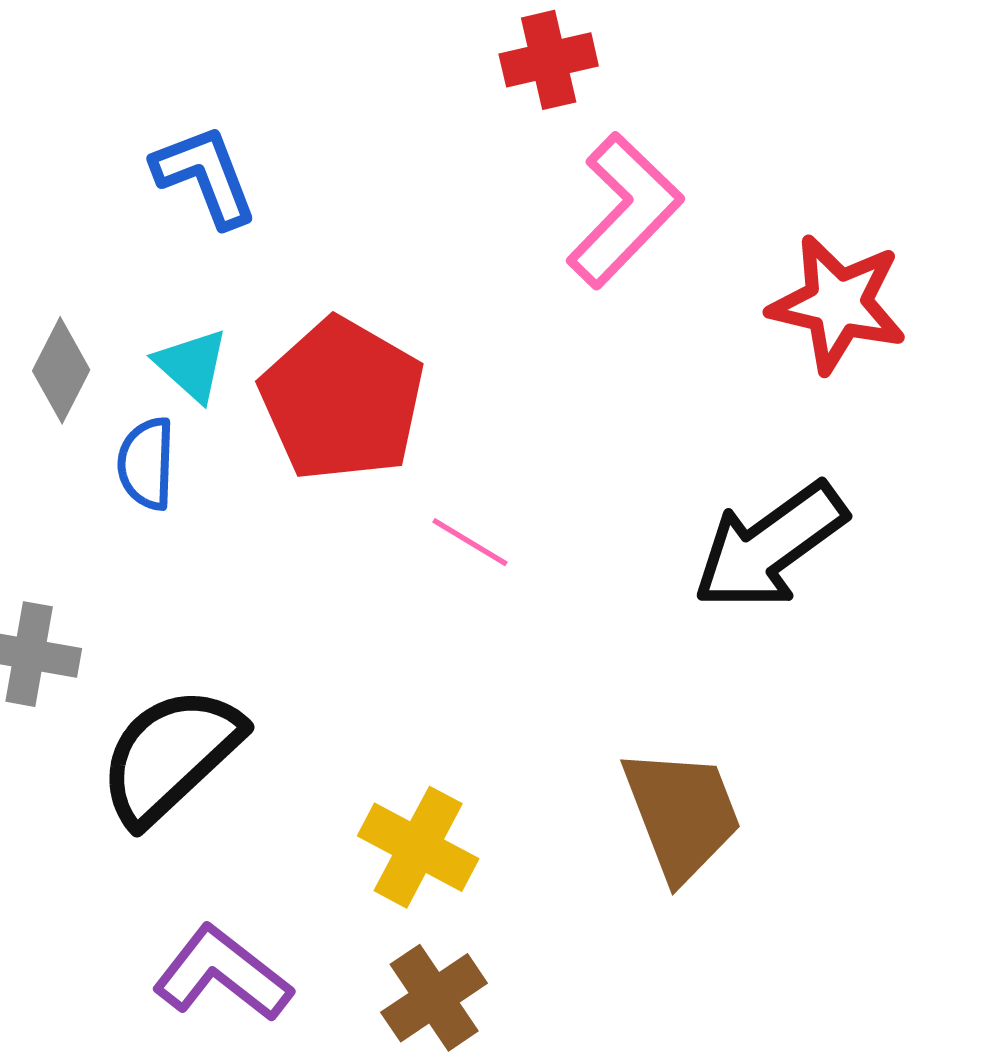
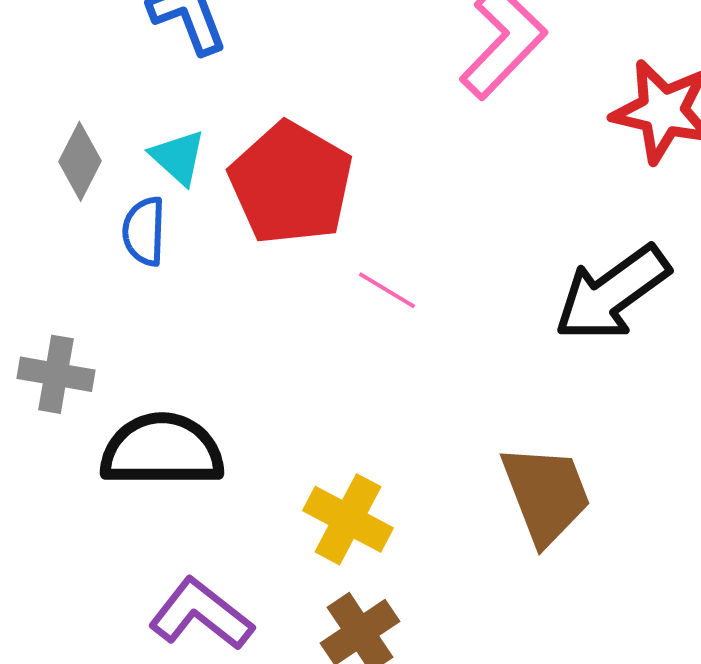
black semicircle: (170, 755) -> (162, 450), turned 43

